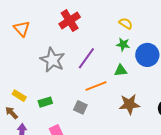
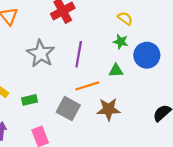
purple line: (86, 58) -> (79, 54), turned -30
brown star: (129, 104) -> (109, 109), moved
gray square: (80, 107) -> (68, 109), size x1.5

